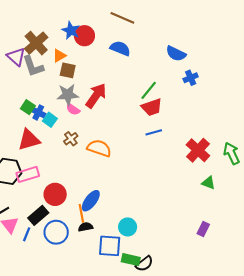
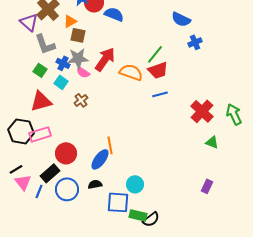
blue semicircle: (120, 48) -> (114, 14), moved
gray L-shape: (33, 66) -> (45, 44), moved
blue cross: (38, 112) -> (63, 63), moved
orange semicircle: (99, 148) -> (131, 72), moved
orange line: (81, 213) -> (110, 145), moved

